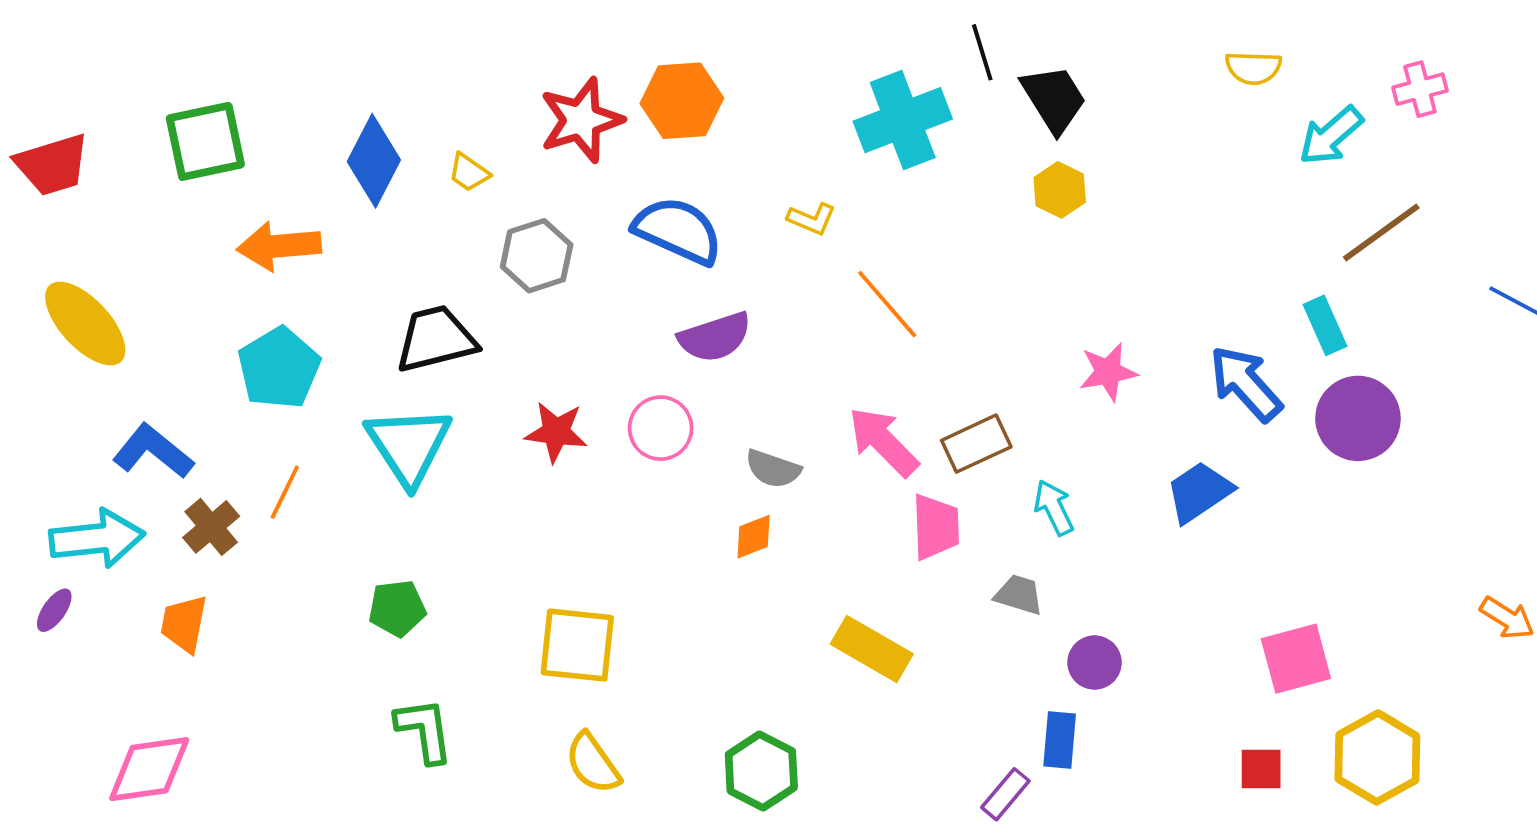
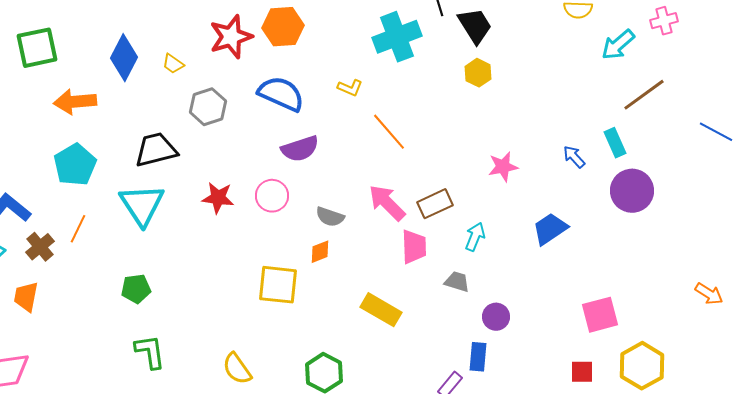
blue arrow: (1246, 384) -> (574, 157), moved, size x0.6
cyan arrow: (1054, 508) -> (475, 237), turned 48
yellow square: (577, 645) -> (278, 285), moved

